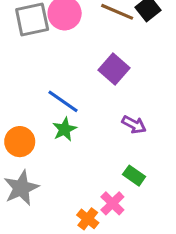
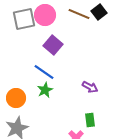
purple square: (114, 69) -> (53, 45), moved
green rectangle: (134, 176) -> (90, 120), turned 48

